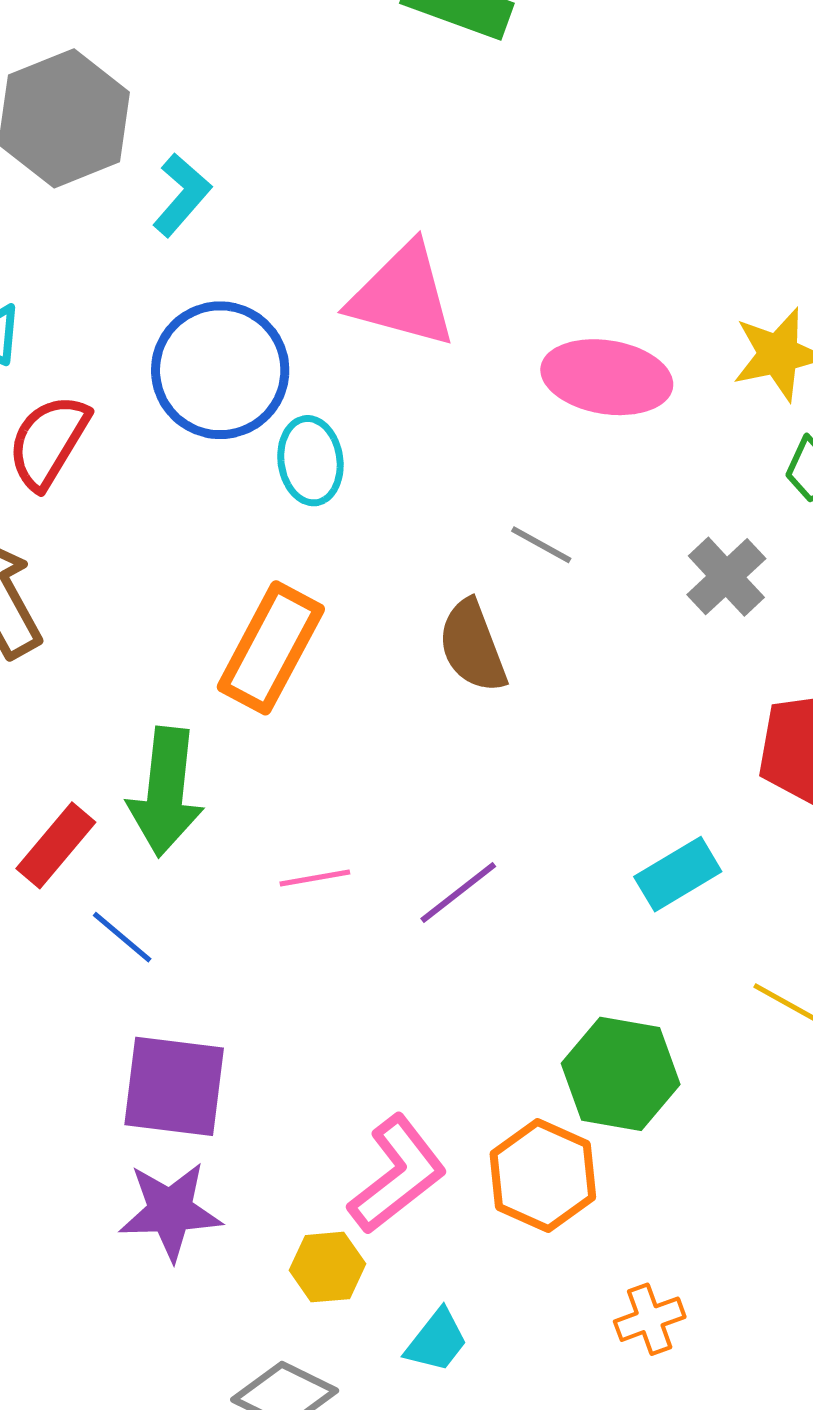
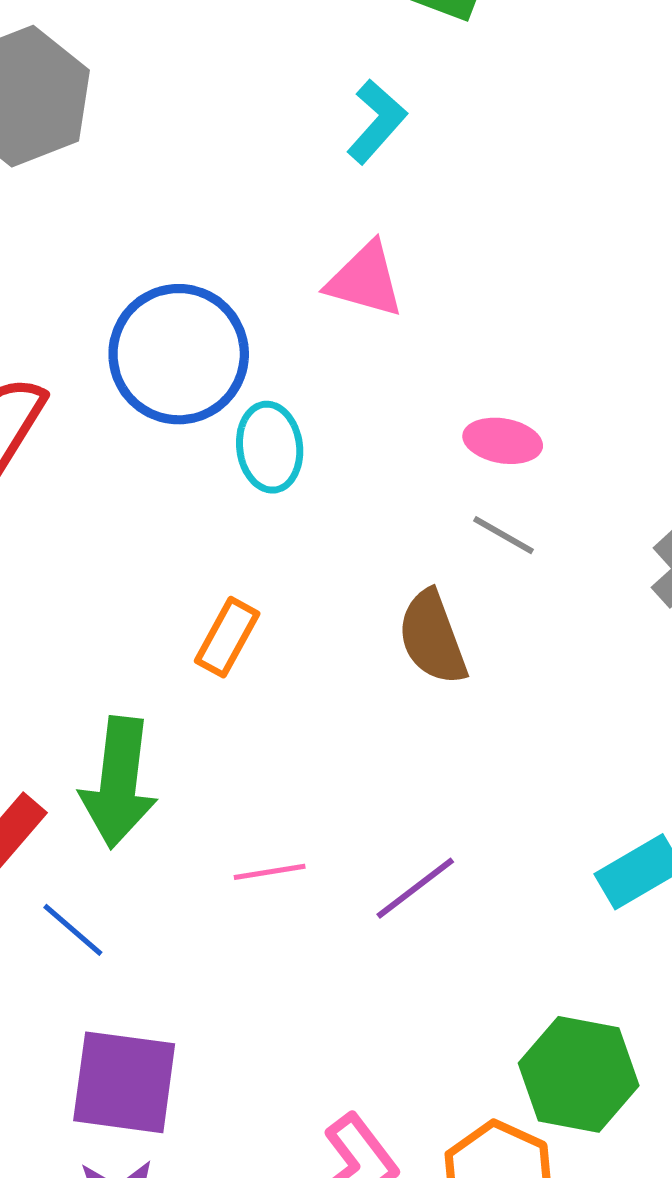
cyan L-shape: (182, 195) -> (377, 122), moved
pink triangle: (403, 295) -> (365, 280), size x0.7
pink ellipse: (607, 377) -> (503, 441), moved, size x0.6
orange rectangle: (271, 648) -> (227, 637), size x0.6

